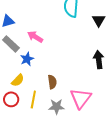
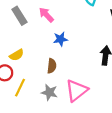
blue star: (27, 59) -> (60, 39), moved
yellow line: (33, 99) -> (20, 88), moved

